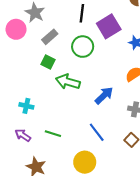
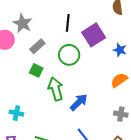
green arrow: (68, 82) -> (56, 89), turned 60
blue arrow: (104, 95) -> (79, 102), moved

